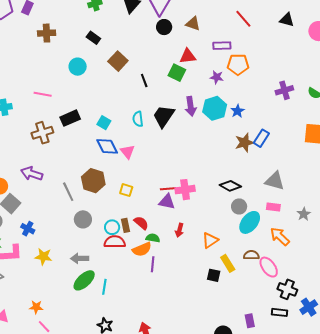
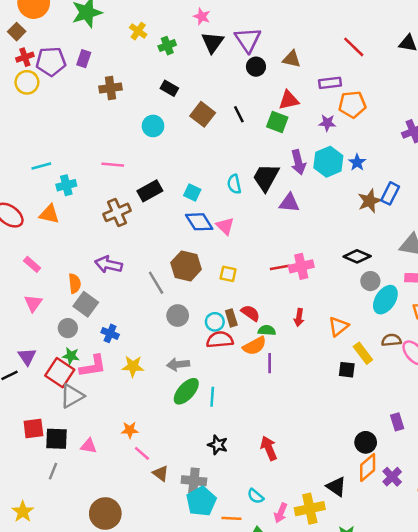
black line: (144, 81) -> (239, 114), moved
purple triangle: (167, 202) -> (289, 203), moved

